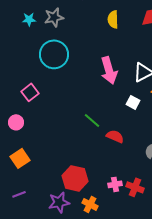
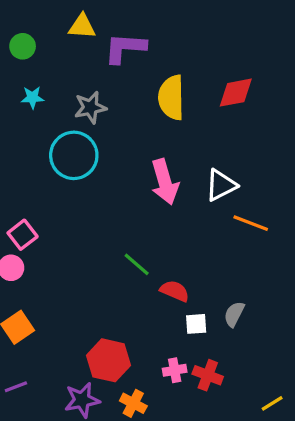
gray star: (54, 17) -> (90, 107), moved
yellow semicircle: (113, 19) -> (171, 98), size x1.5
pink square: (30, 92) -> (23, 235), moved
white square: (133, 102) -> (196, 324), moved, turned -32

